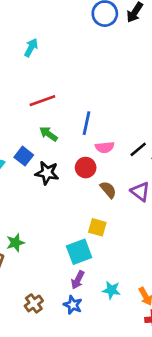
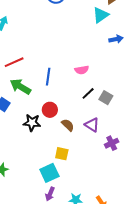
green arrow: (48, 134) -> (20, 87), size x1.5
pink semicircle: (105, 147) -> (82, 70), moved
black star: (47, 173) -> (32, 123), moved

